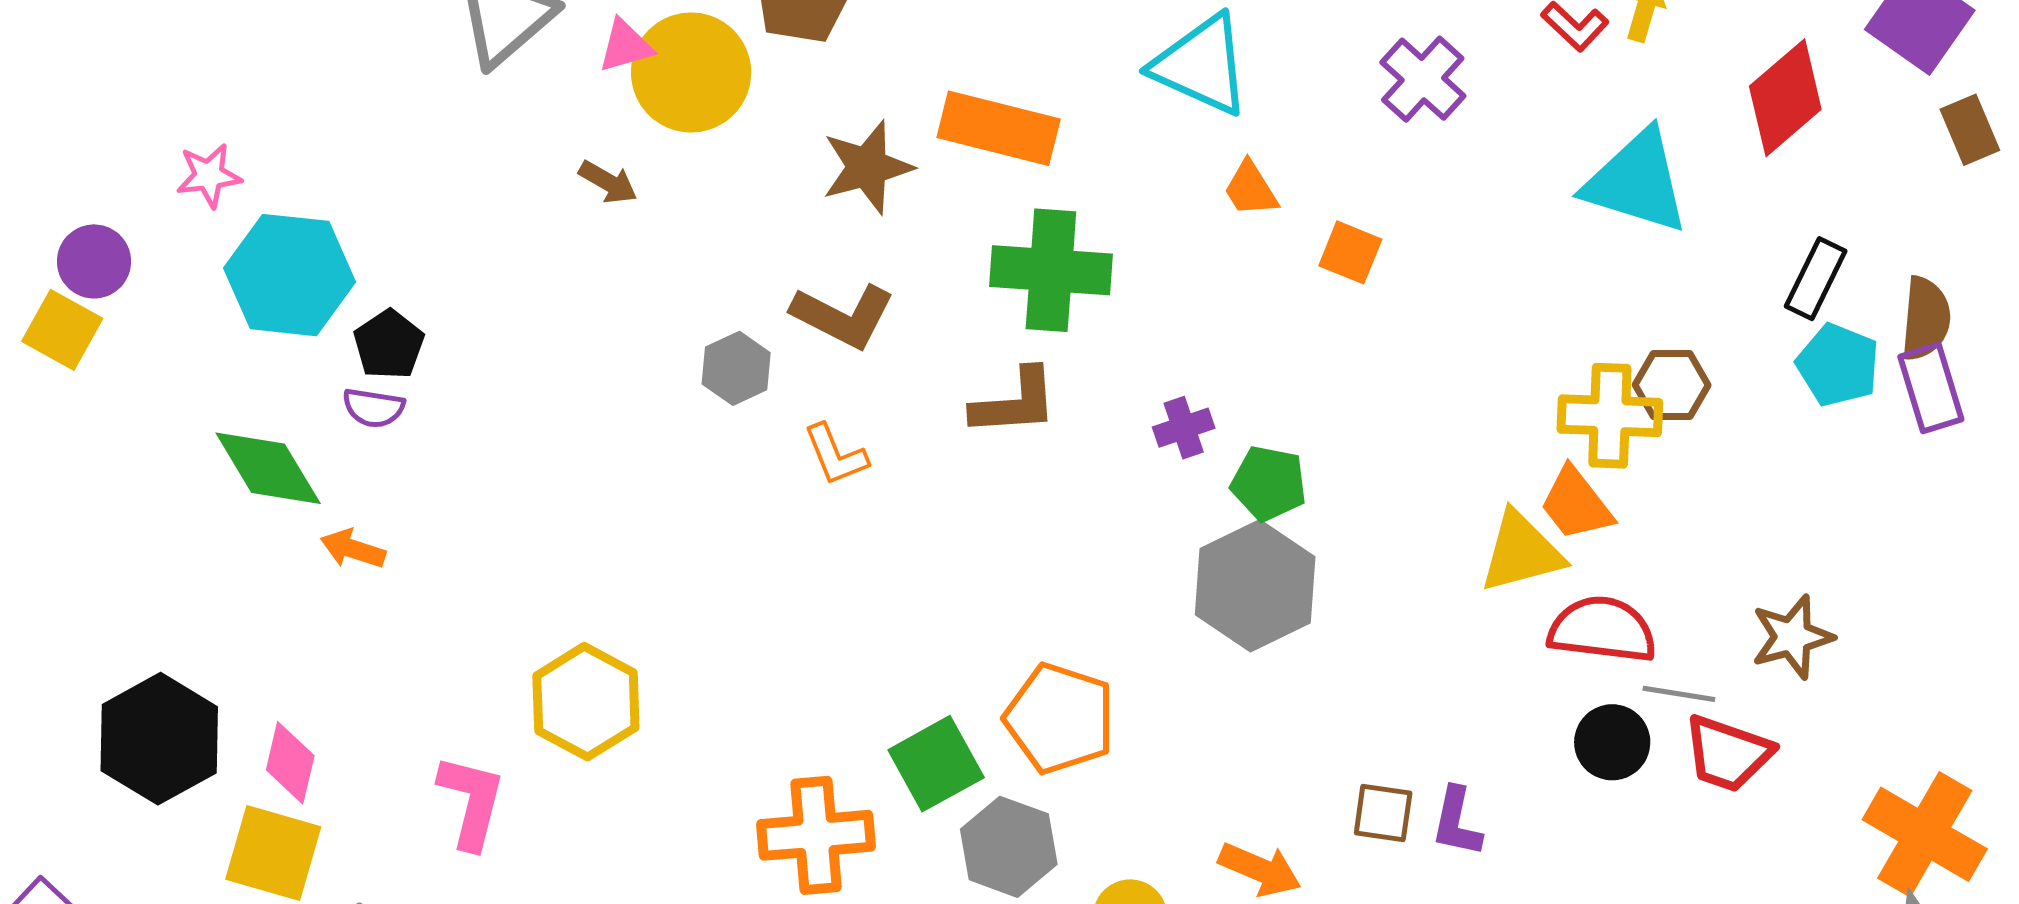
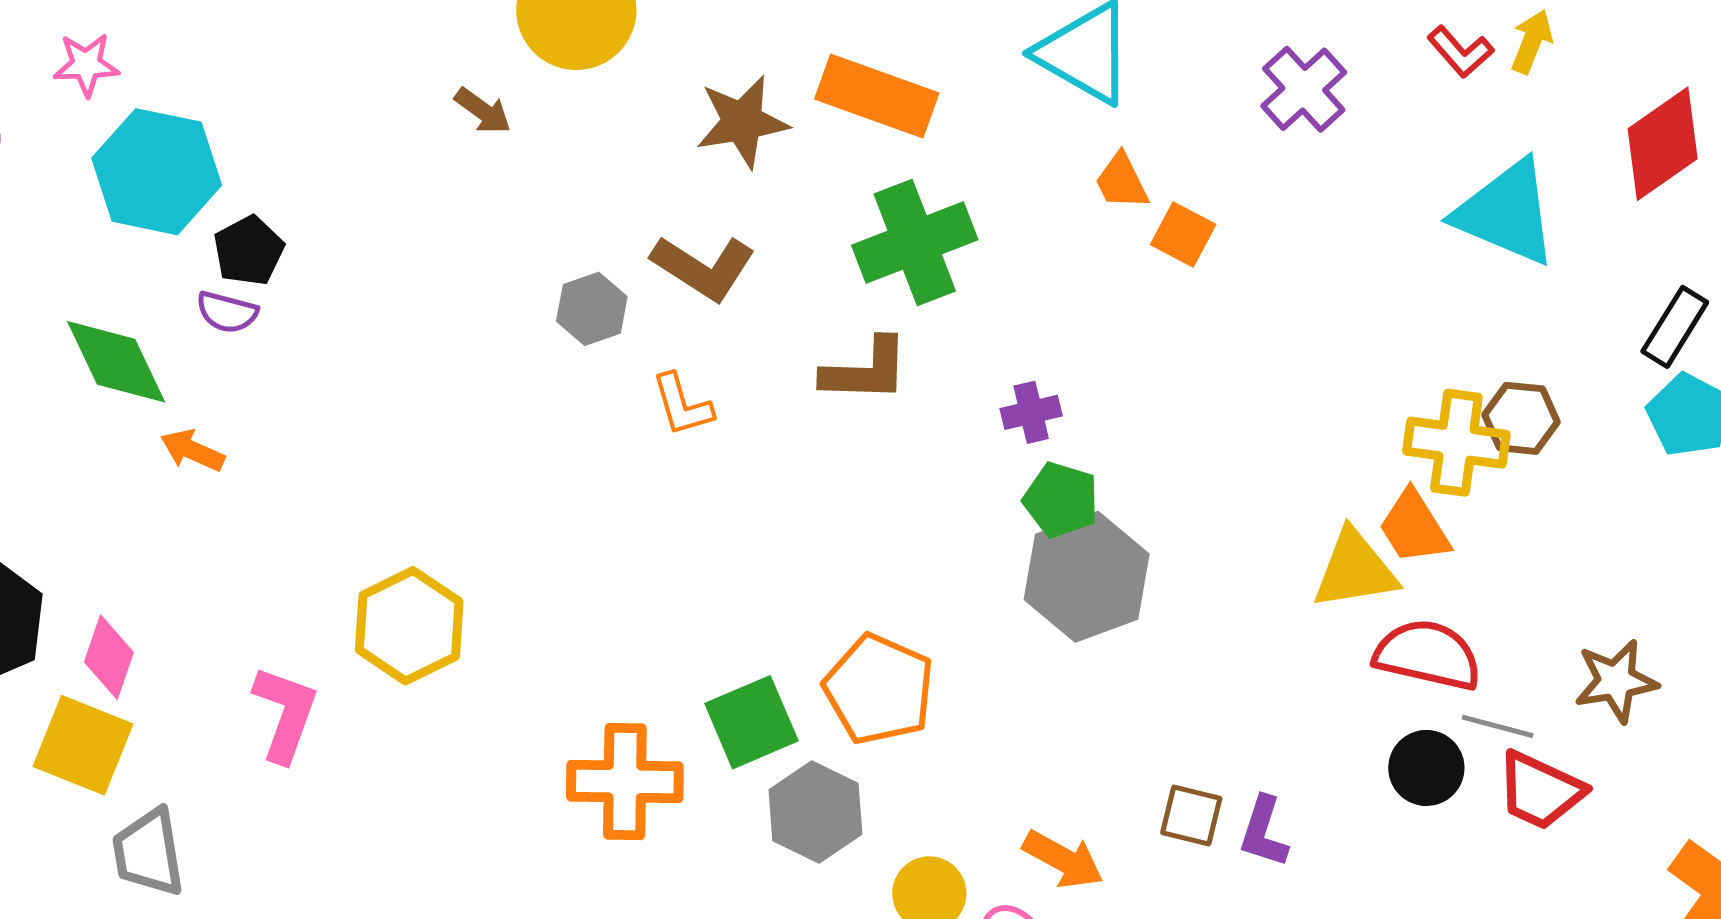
orange square: (1350, 252) -> (1183, 234), moved
green cross: (1051, 270) -> (915, 243), turned -31
green pentagon: (1269, 483) -> (1061, 500), moved

